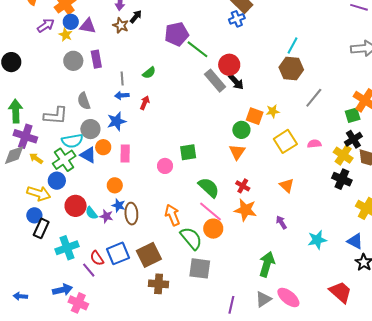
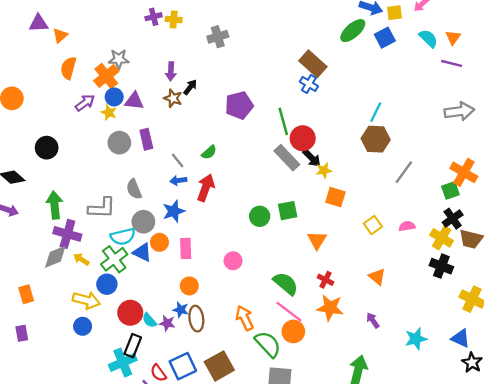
blue cross: (237, 19) -> (309, 84), turned -35
green line: (197, 49) -> (283, 121), moved, turned 40
gray line: (122, 78) -> (178, 160), turned -32
red arrow: (145, 103) -> (206, 188), size x1.6
yellow star: (273, 111) -> (324, 170), moved
green circle: (241, 130) -> (260, 216), moved
yellow square: (285, 141) -> (373, 225), size x0.7
green square: (188, 152) -> (288, 211), moved
orange circle: (115, 185) -> (189, 286), moved
black rectangle: (41, 228) -> (133, 346), moved

